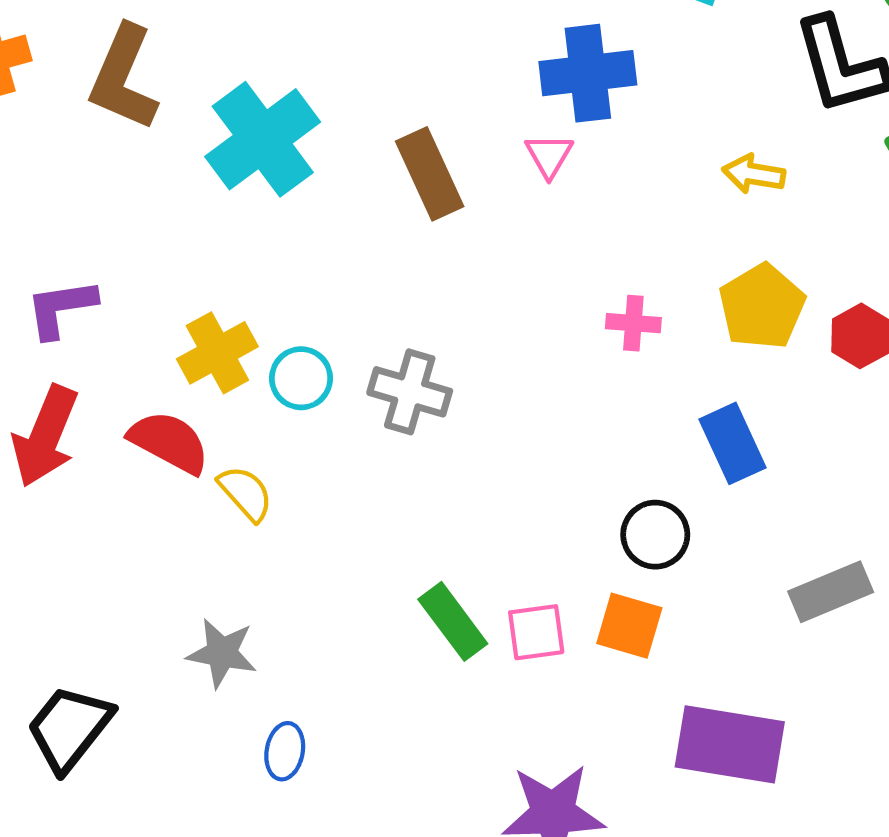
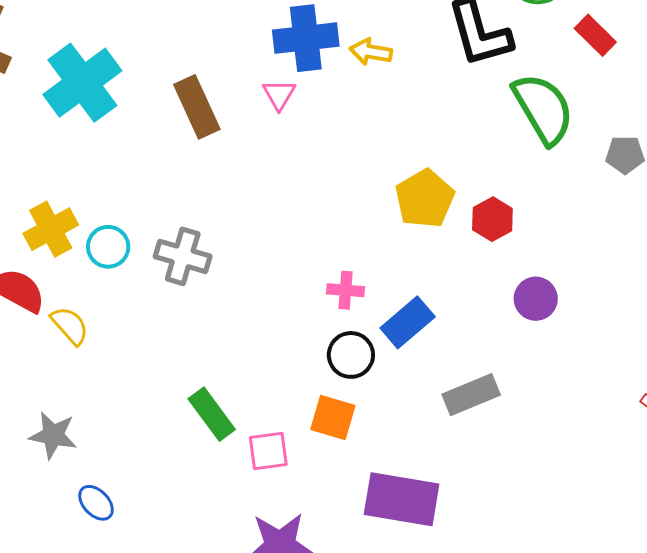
yellow arrow: (754, 174) -> (371, 52), moved
pink cross: (633, 323) -> (346, 290), moved
blue rectangle: (733, 443) -> (408, 322), moved, turned 74
pink square: (536, 632) -> (268, 451), moved
blue ellipse: (285, 751) -> (96, 503), turned -54

